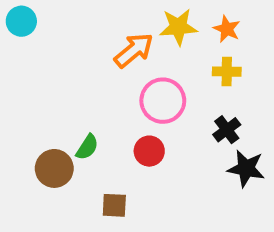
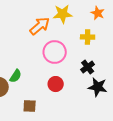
orange star: (227, 29) -> (98, 13), moved
red circle: (149, 151) -> (56, 84), moved

